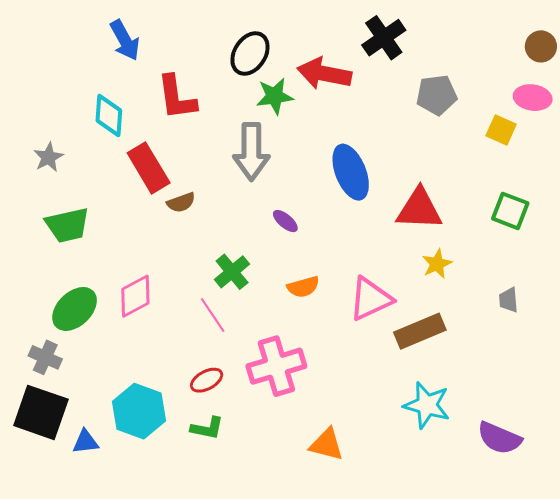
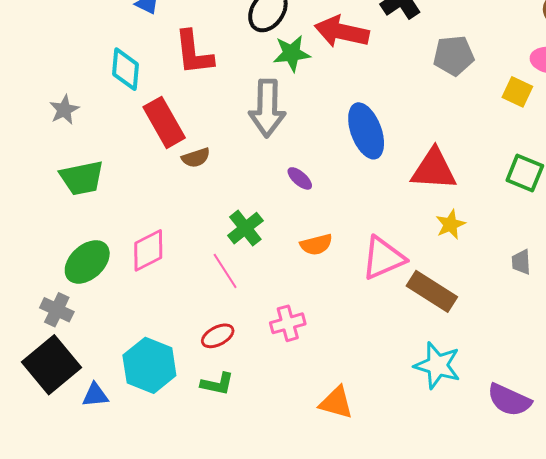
brown rectangle: (420, 331) -> (432, 291), turned 54
pink cross: (276, 366) -> (288, 323), size x0.6
black square: (41, 412) -> (51, 365), turned 30

